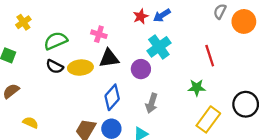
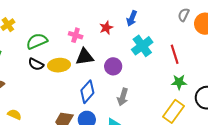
blue arrow: (162, 15) -> (132, 18), turned -35
red star: (141, 16) -> (106, 28), moved
cyan cross: (159, 47) -> (142, 46), moved
green star: (197, 88) -> (179, 82), moved

